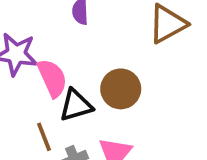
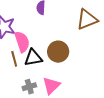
brown line: (44, 137) -> (14, 59), moved

